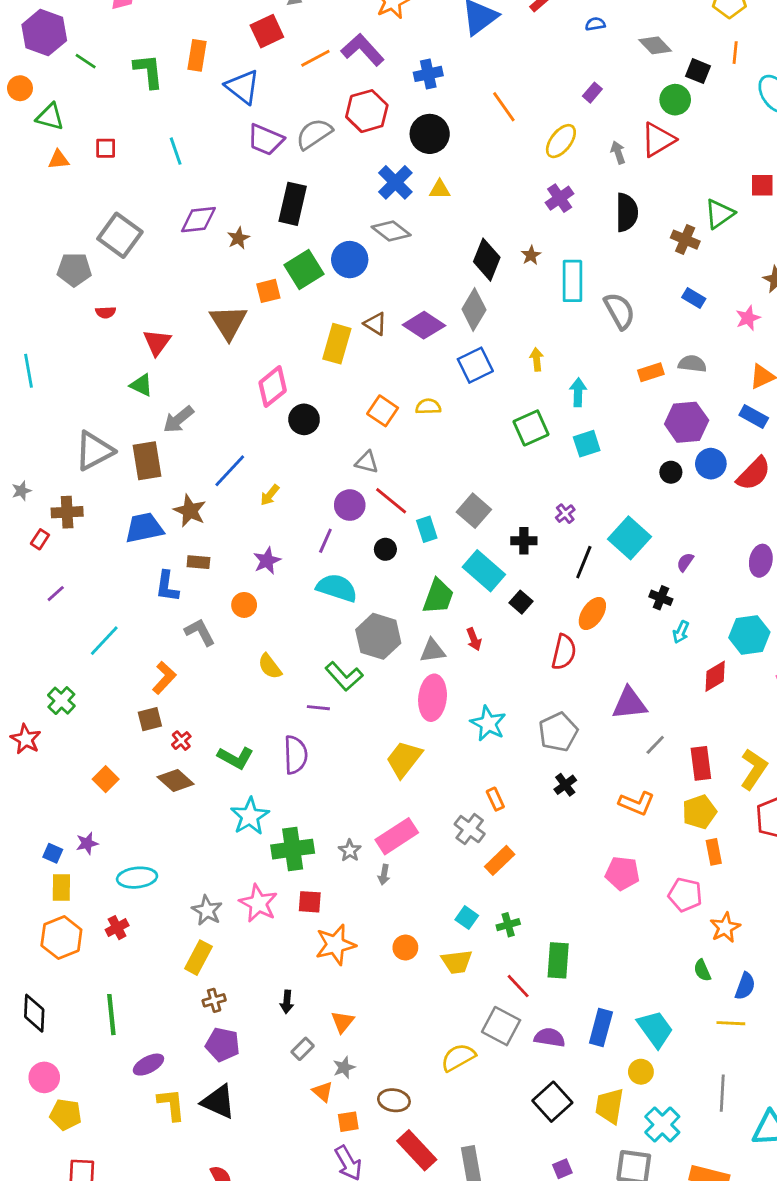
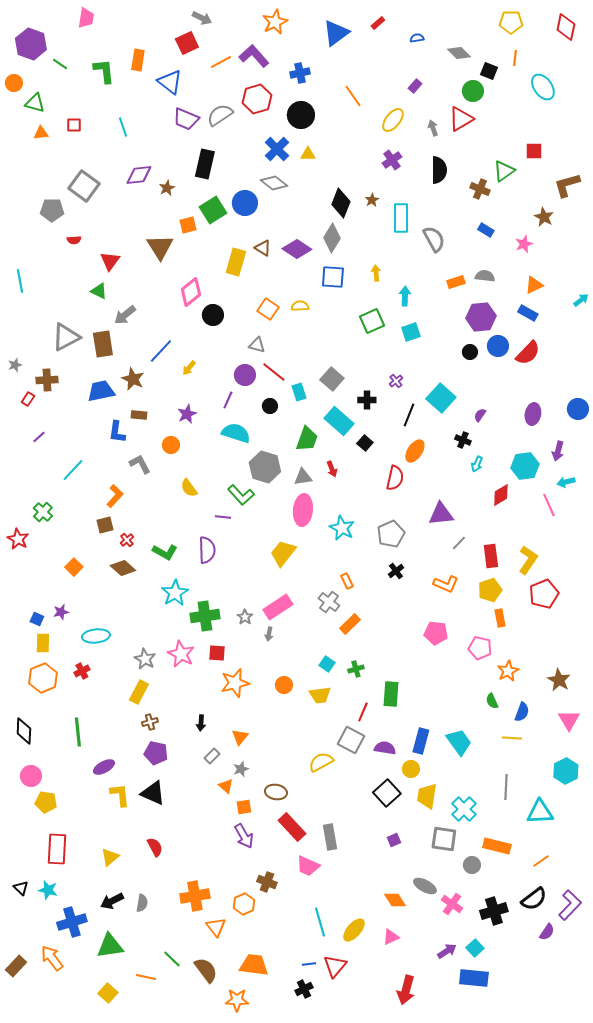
blue square: (475, 365) -> (333, 277), turned 30
red line: (518, 986) -> (363, 712), turned 66
yellow circle: (641, 1072) -> (411, 769), moved

